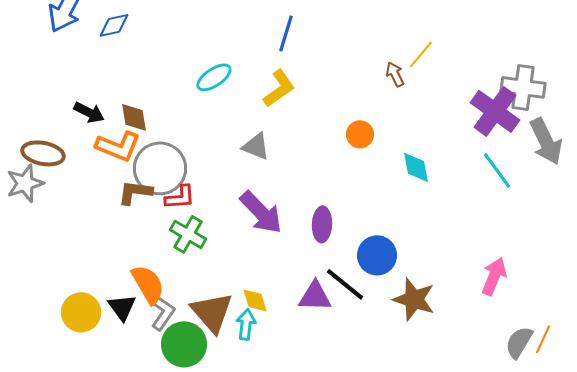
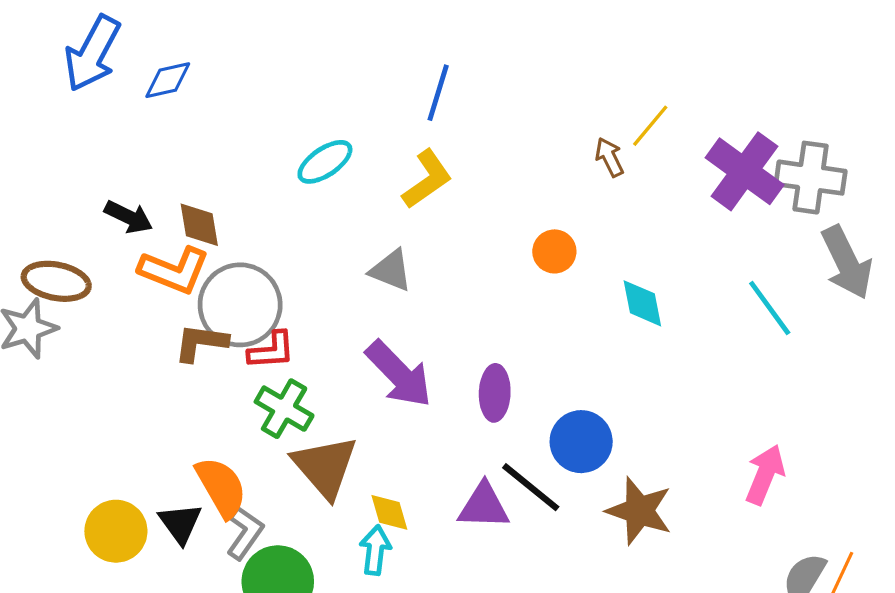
purple cross: (495, 111) -> (745, 171), moved
brown triangle: (212, 312) -> (325, 467), moved

